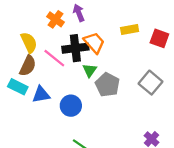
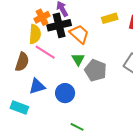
orange cross: (56, 19) -> (42, 17), turned 35
yellow semicircle: (29, 43) -> (35, 34), moved, turned 36
black cross: (75, 48) -> (59, 25), moved
cyan rectangle: (18, 87) -> (19, 107), moved

